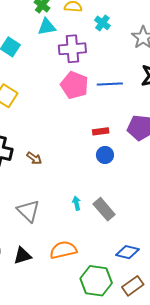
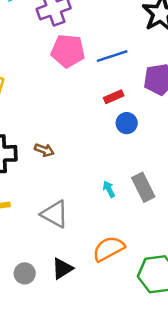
blue line: (110, 84) -> (112, 56), moved
gray rectangle: (104, 209) -> (143, 187), turned 30

